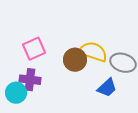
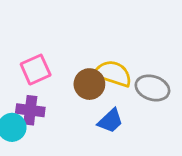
blue trapezoid: (107, 88) -> (110, 121), moved

